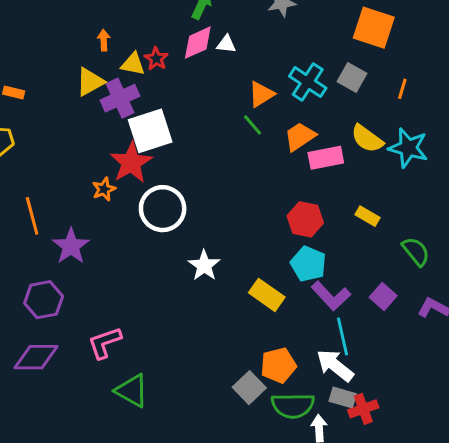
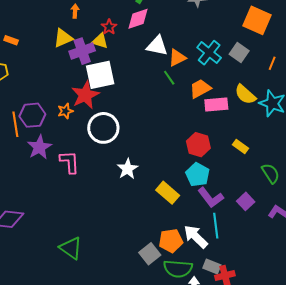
white triangle: (226, 44) -> (157, 46), moved, size x1.6
yellow triangle: (133, 64) -> (100, 41), moved
purple hexagon: (44, 300) -> (32, 115), moved
pink L-shape: (105, 343) -> (69, 162), moved, turned 100
white arrow: (335, 365) -> (196, 237), moved

